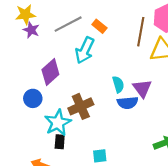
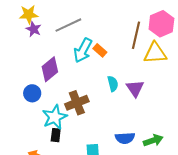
orange rectangle: (99, 26) -> (100, 50), moved
blue semicircle: (128, 103) -> (125, 138), moved

